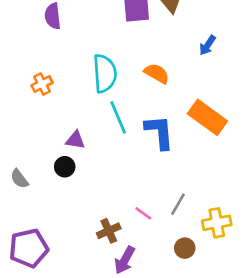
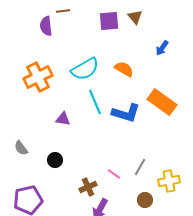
cyan semicircle: (105, 73) -> (85, 69), turned 64
orange cross: (42, 84) -> (38, 77), size x1.8
blue L-shape: (159, 132) -> (126, 113), turned 112
black circle: (65, 167) -> (55, 160), moved

